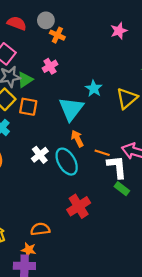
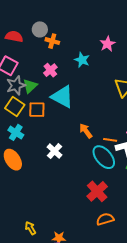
pink star: (119, 31) -> (107, 44), moved
cyan star: (94, 89) -> (82, 60), moved
cyan triangle: (71, 109) -> (62, 97), moved, turned -30
cyan ellipse: (67, 162) -> (104, 157), moved
orange semicircle: (40, 229) -> (105, 219), moved

